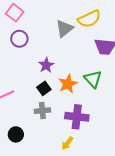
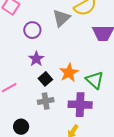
purple circle: (19, 39) -> (32, 30), moved
purple star: (46, 65) -> (36, 59), moved
green triangle: (93, 79) -> (95, 80), moved

